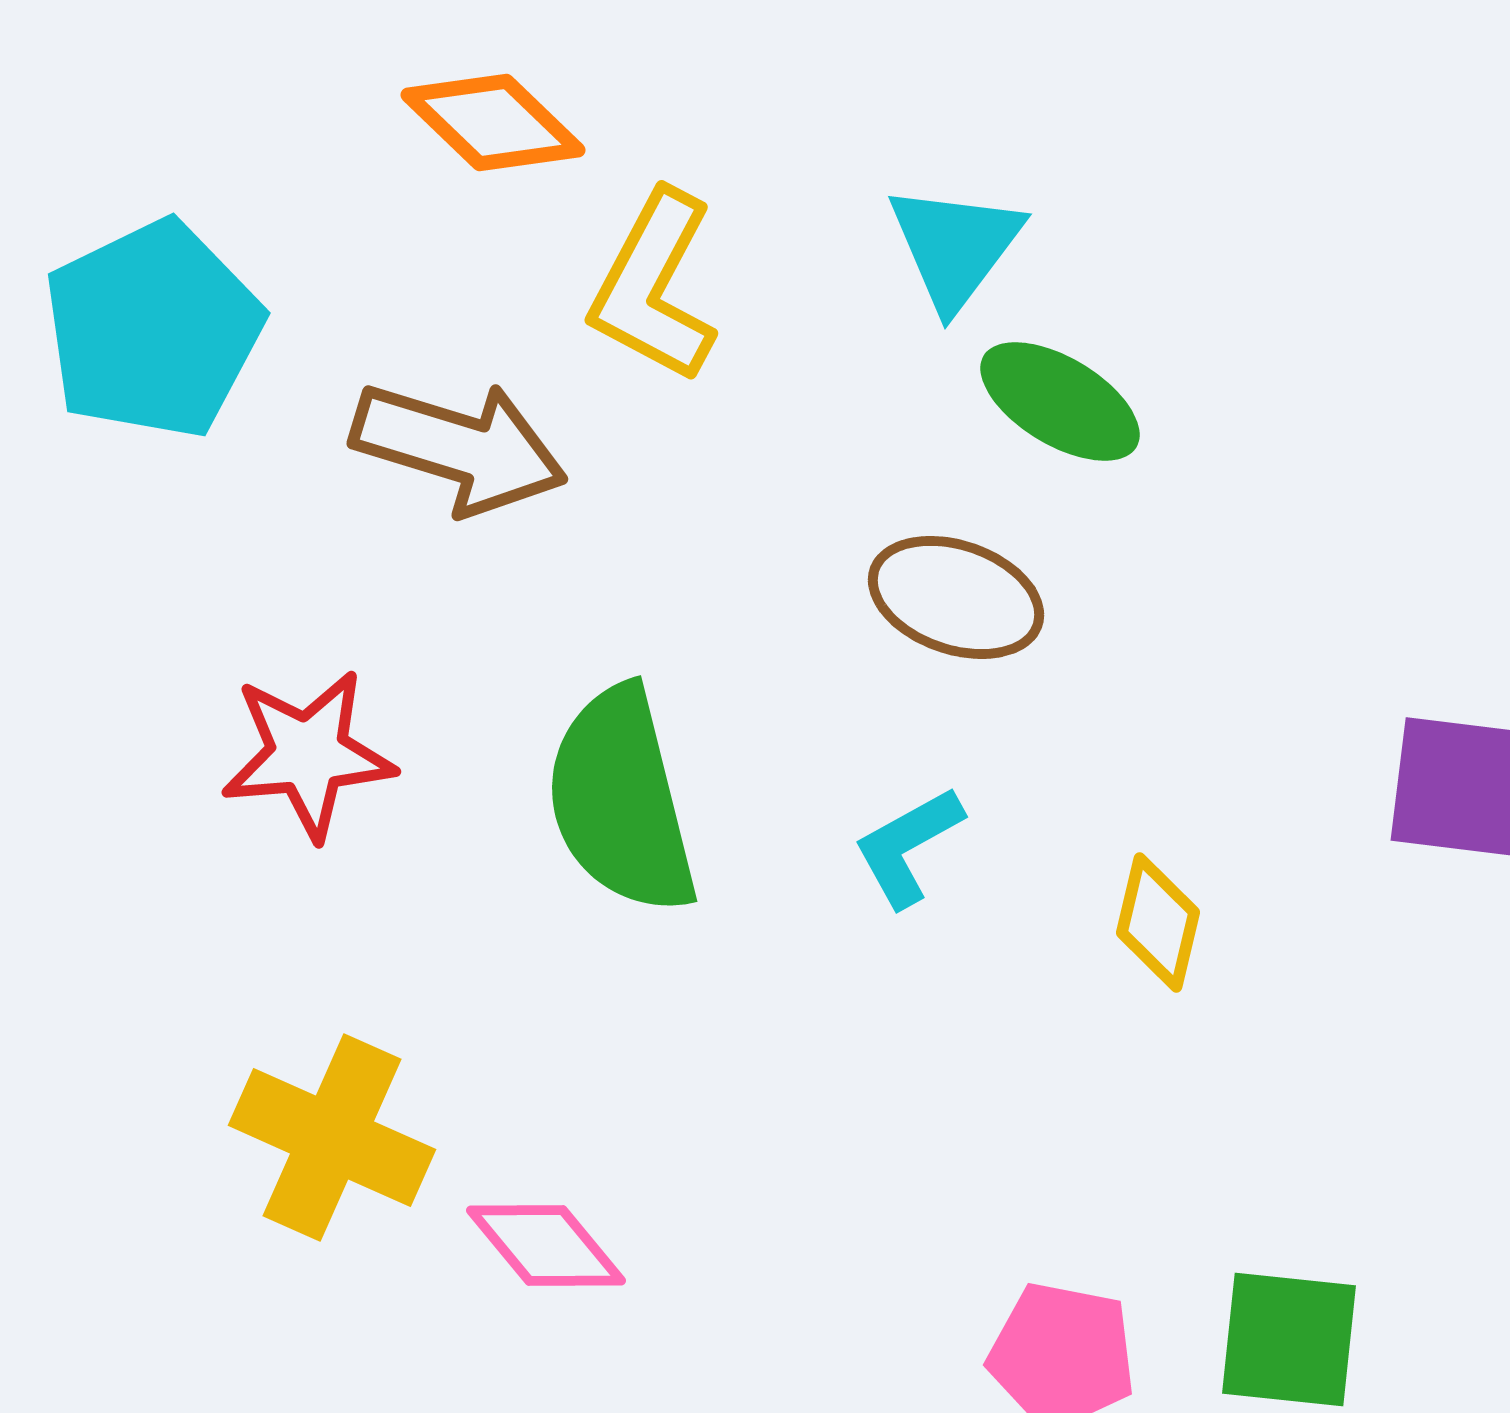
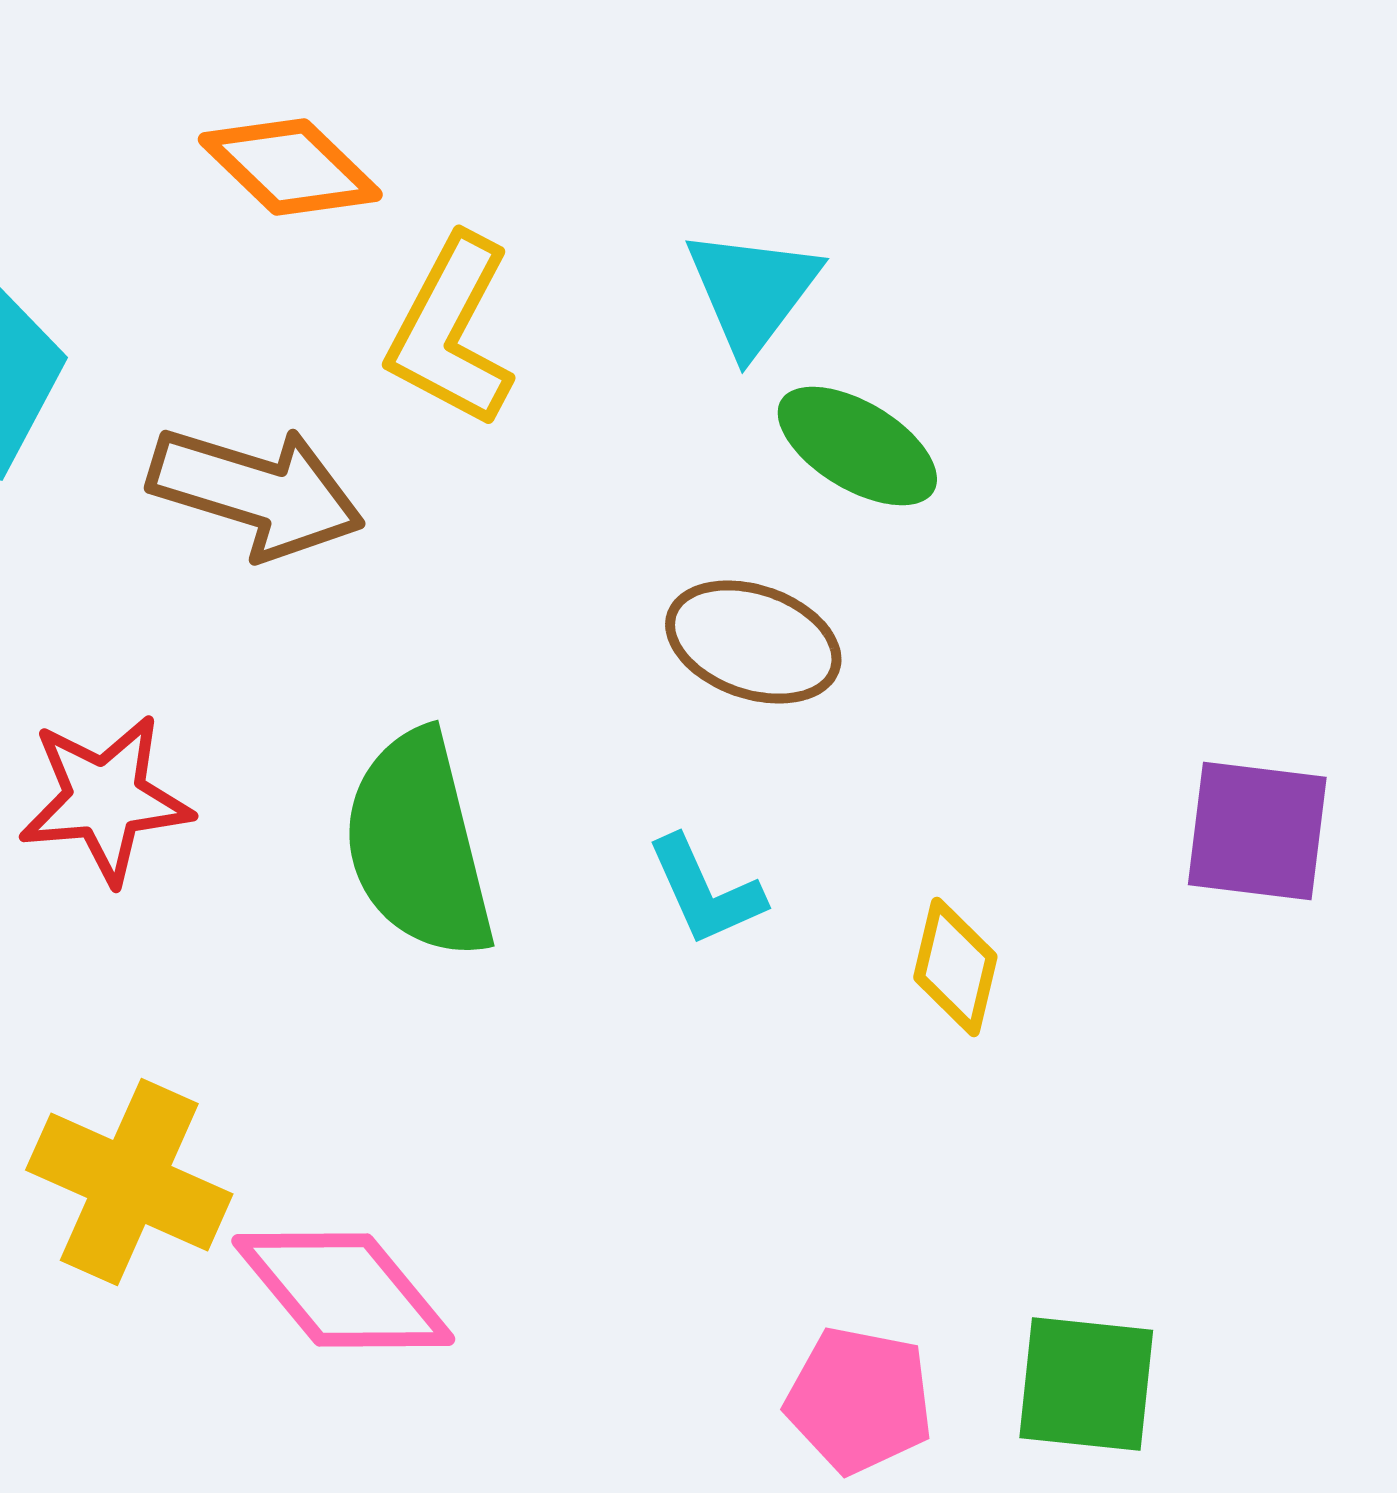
cyan L-shape: (908, 846) -> (705, 891), turned -85
pink diamond: (546, 1245) -> (343, 1290), size x1.4

